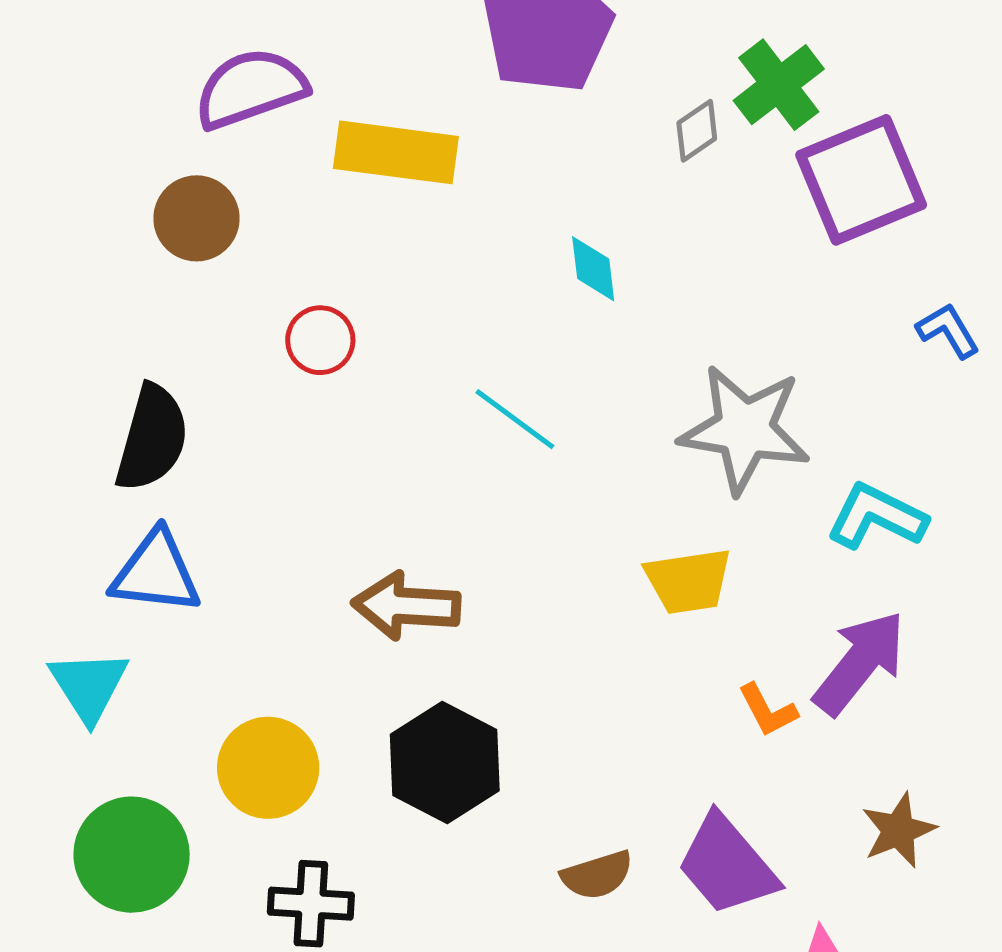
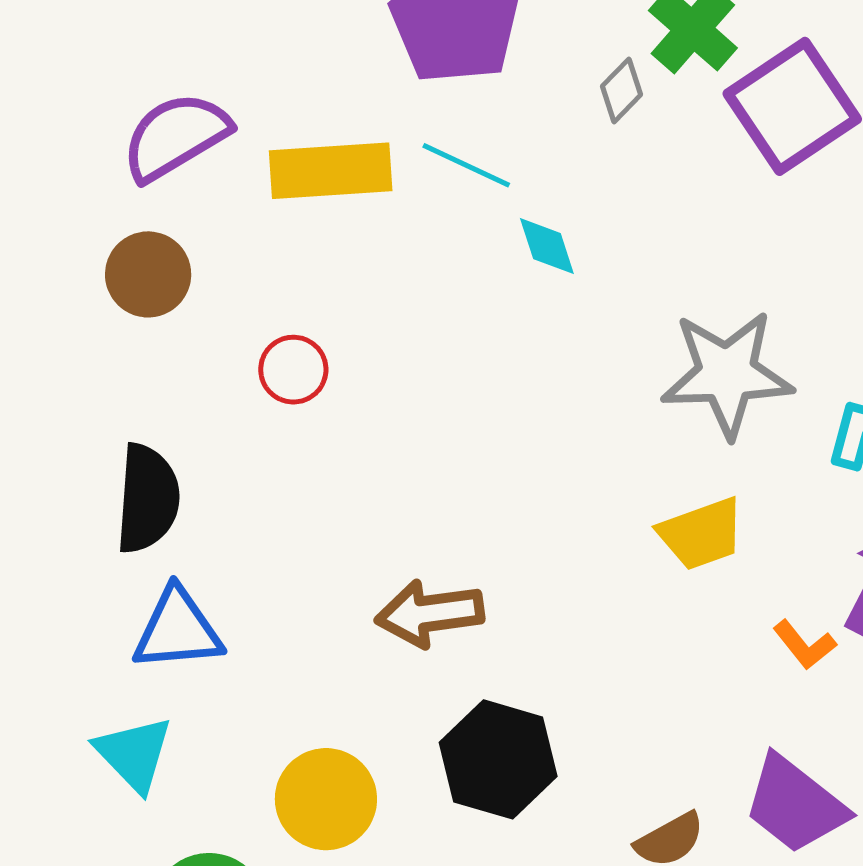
cyan line: (515, 419) -> (466, 165), moved

